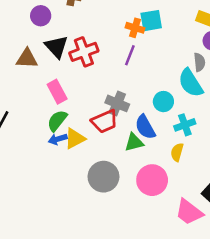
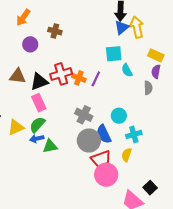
orange cross: (135, 28) -> (79, 78), moved
black triangle: (56, 47) -> (39, 82), moved, turned 48
cyan semicircle: (191, 83) -> (127, 70), moved, size x0.6
red trapezoid: (105, 121) -> (101, 159), moved
yellow triangle: (75, 139) -> (16, 127), moved
green triangle: (134, 142) -> (50, 146), moved
gray circle: (103, 177) -> (89, 141), moved

